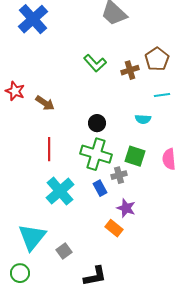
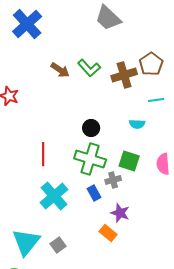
brown cross: (130, 70) -> (124, 75), size x1.4
brown arrow: (45, 103) -> (60, 70), moved
gray square: (64, 251) -> (58, 245), moved

